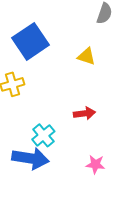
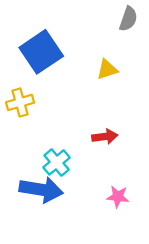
yellow triangle: (86, 56) -> (107, 69), turned -36

